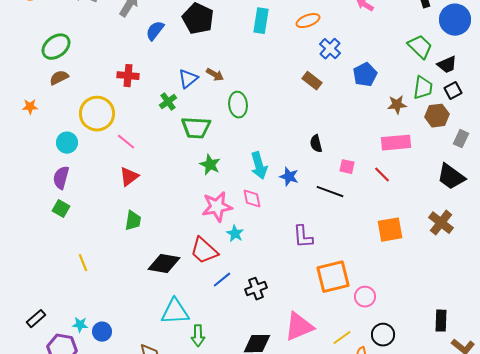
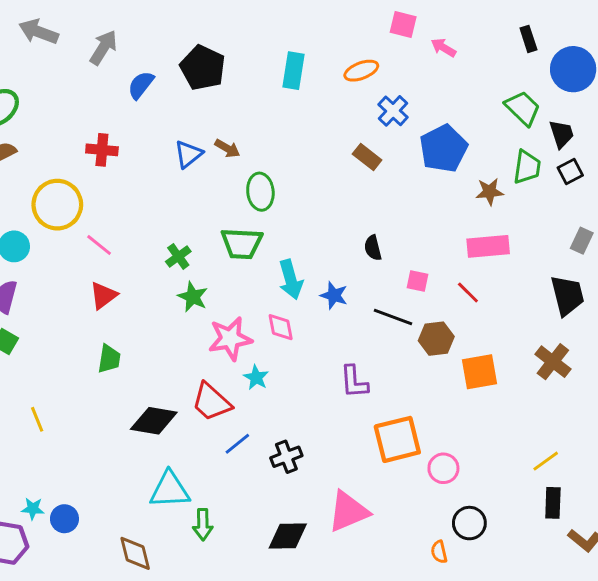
black trapezoid: (447, 65) -> (562, 134), turned -85
blue pentagon: (365, 75) -> (443, 148), size x1.4
green cross: (168, 102) -> (178, 256), moved
brown hexagon: (437, 116) -> (436, 339), moved
green trapezoid: (196, 128) -> (242, 244), moved
green star: (210, 165) -> (193, 297), moved
black trapezoid: (451, 177) -> (567, 295), turned -140
yellow line: (342, 338) -> (546, 461), moved

